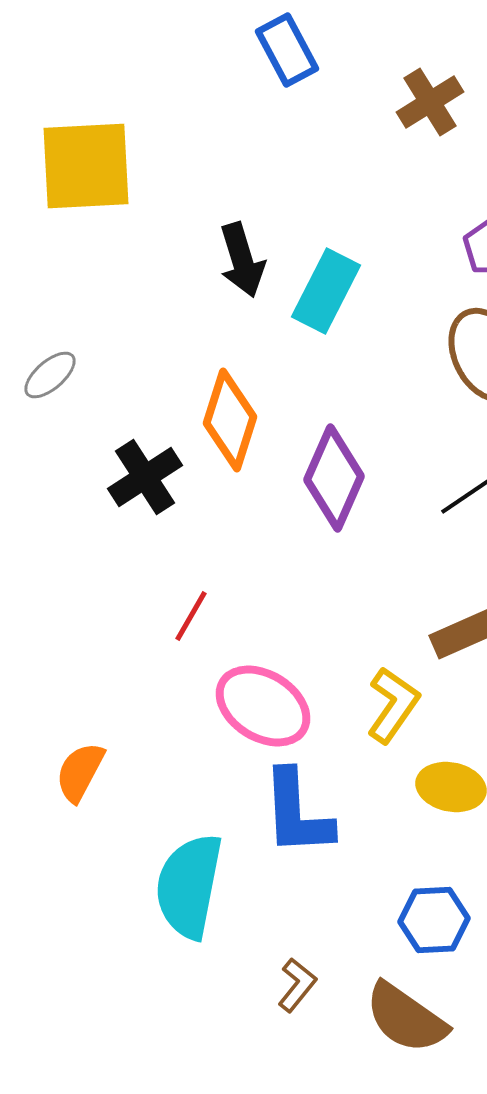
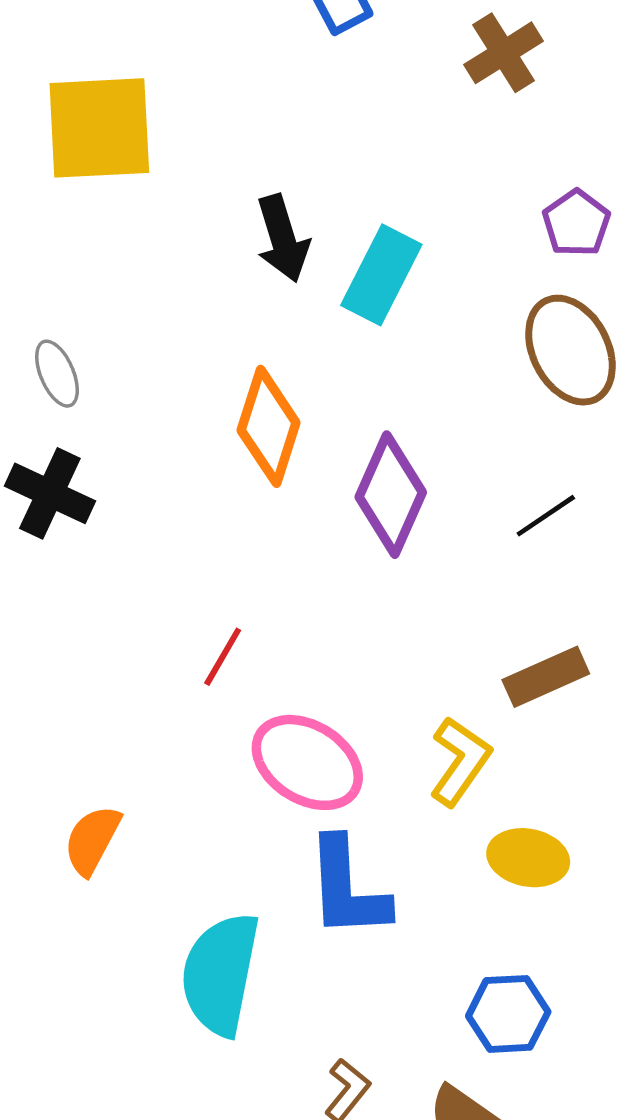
gray ellipse: (50, 375) -> (57, 374), turned -72
black cross: (145, 477) -> (50, 493), moved, turned -32

